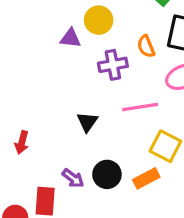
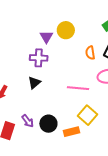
purple triangle: (70, 38) -> (46, 37), turned 40
purple cross: (113, 65) -> (39, 58), moved
black triangle: (87, 122) -> (34, 83), moved

